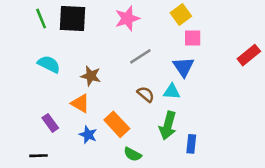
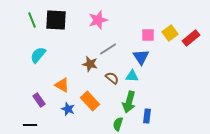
yellow square: (181, 15) -> (170, 33), moved
red rectangle: (249, 55) -> (191, 38), moved
cyan semicircle: (49, 64) -> (38, 55), turned -78
brown star: (91, 76) -> (90, 64), moved
green semicircle: (133, 154) -> (118, 124), moved, turned 80

